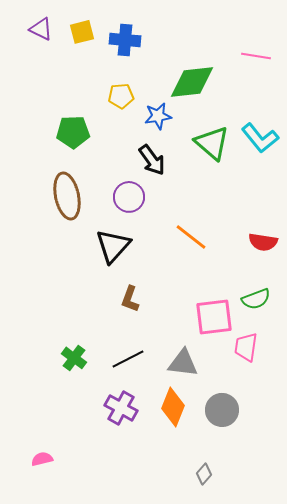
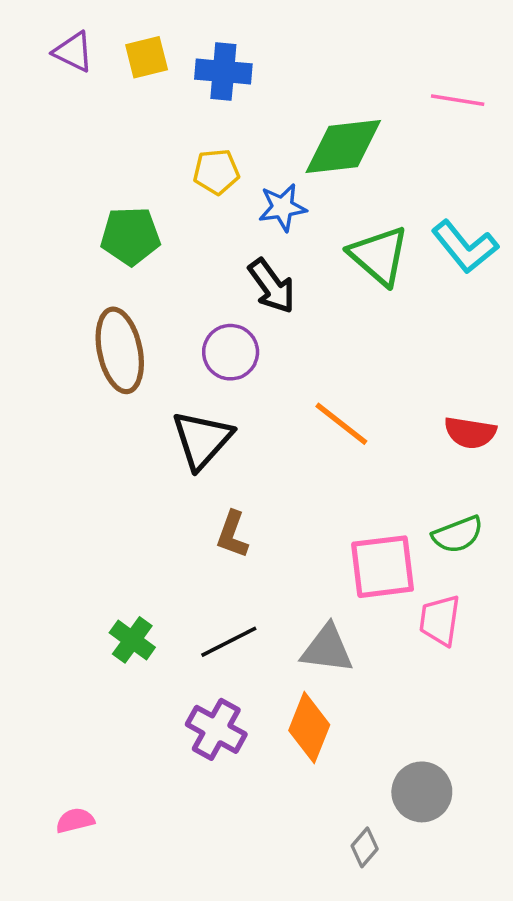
gray circle: (222, 410) -> (422, 792), moved

